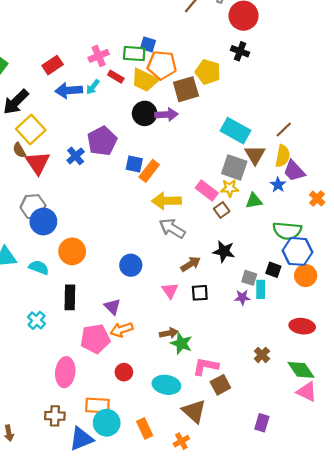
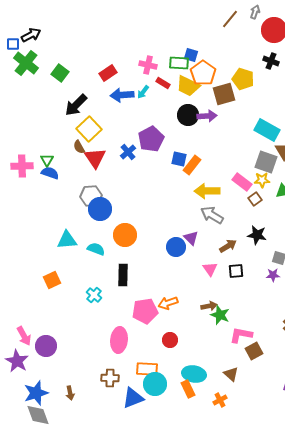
pink cross: (99, 56) -> (148, 65), turned 36
orange pentagon: (162, 65) -> (203, 73), turned 30
purple triangle: (112, 307) -> (191, 238), moved
cyan ellipse: (166, 385) -> (194, 374), moved
brown triangle: (194, 411) -> (231, 374), size x0.7

